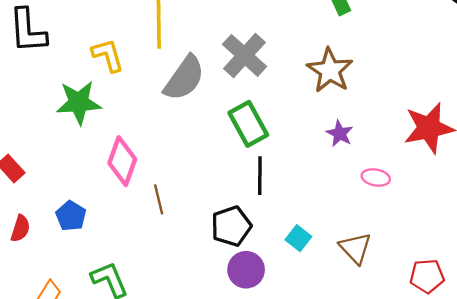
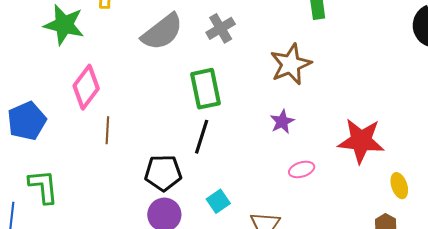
gray cross: (245, 55) -> (221, 28), size x0.7
pink ellipse: (376, 177) -> (302, 169), turned -45
blue pentagon: (71, 216) -> (27, 121), size x1.4

